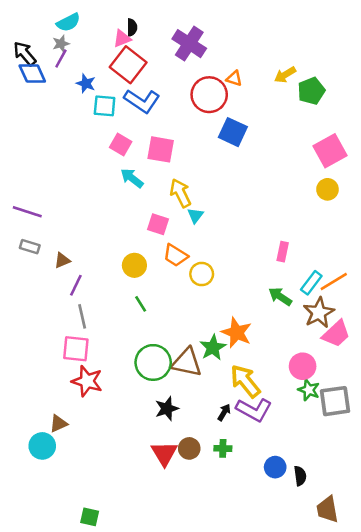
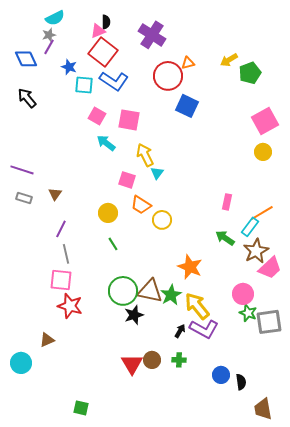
black arrow: (25, 54) -> (27, 98), moved
orange triangle: (234, 78) -> (188, 63), turned -32
brown triangle: (62, 260) -> (55, 194), moved, turned -32
orange line: (334, 282) -> (262, 213), moved
green star: (213, 348) -> (171, 295), moved
black star: (167, 409) -> (134, 315), moved
cyan circle: (42, 446) -> (21, 363), moved
green square: (90, 517) -> (81, 408), moved

